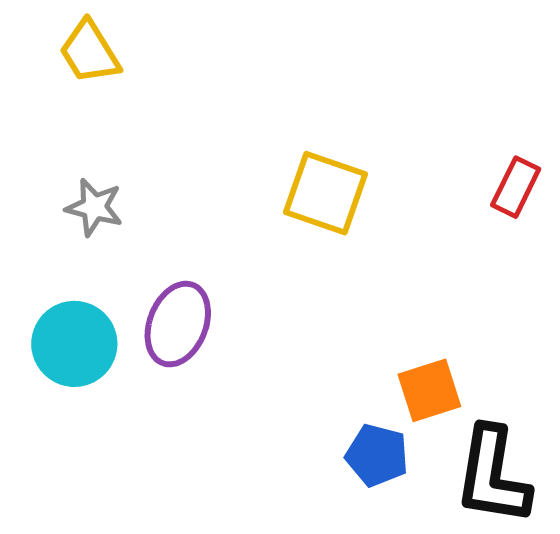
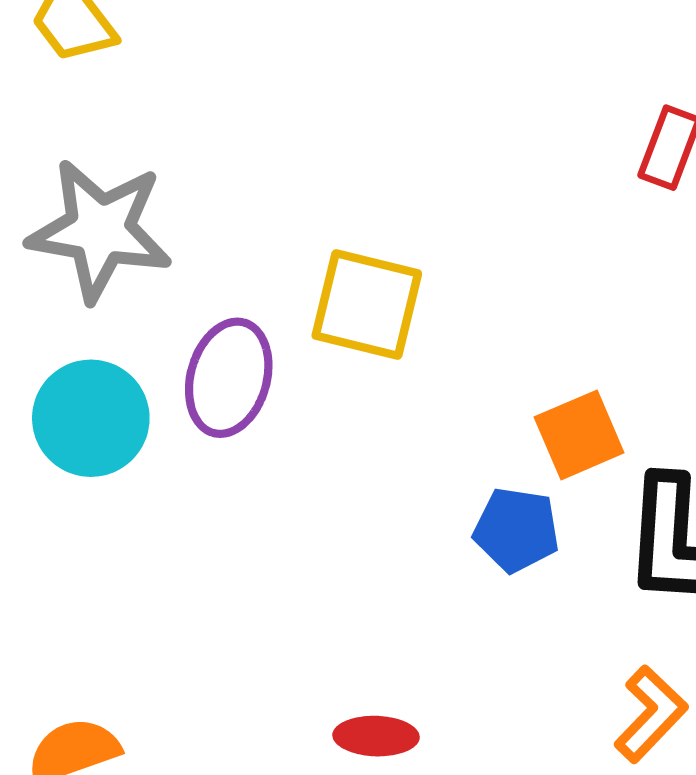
yellow square: (326, 193) -> (367, 304), moved
gray star: (94, 207) -> (100, 230), size x1.8

